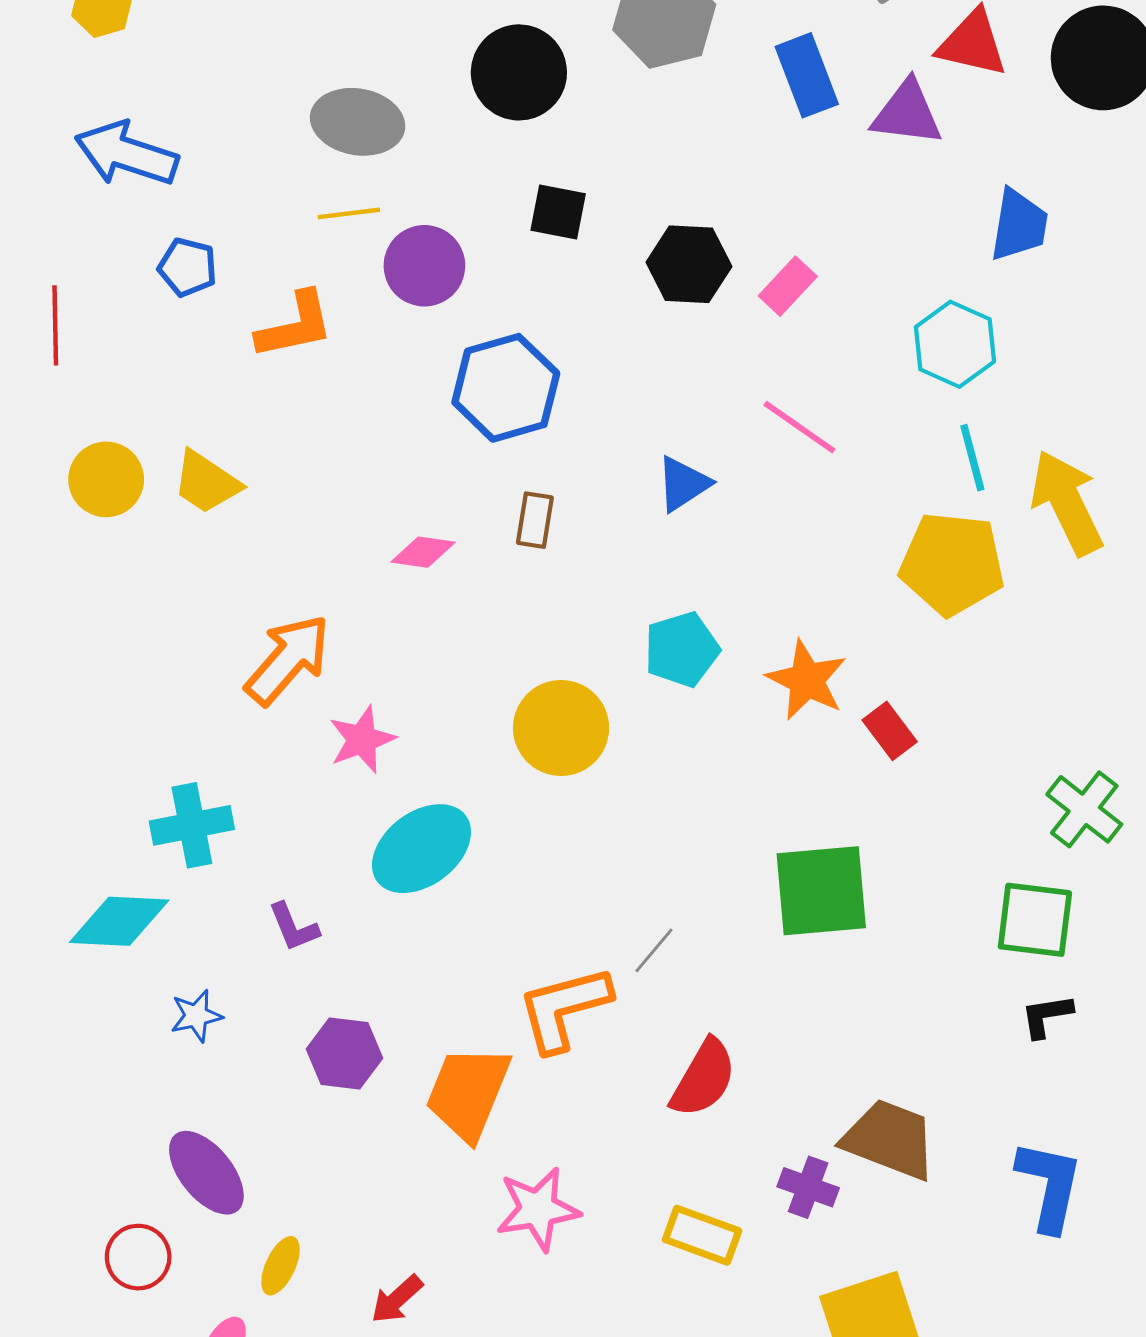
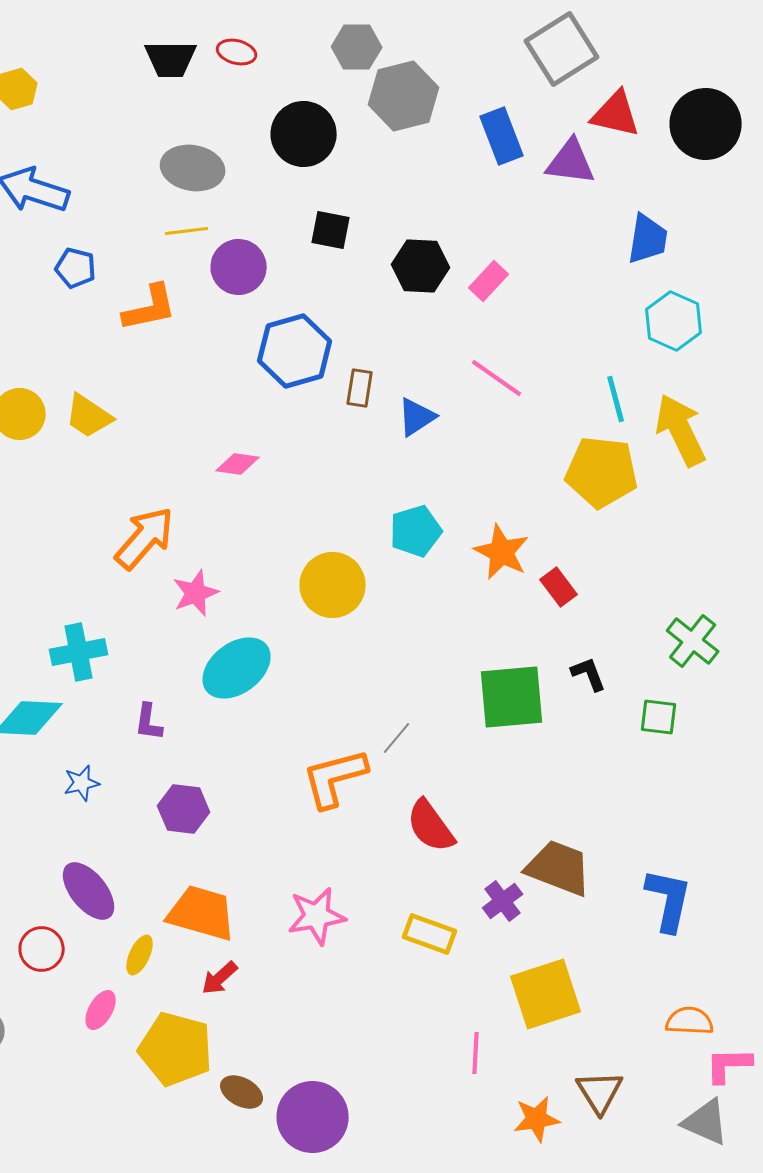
cyan hexagon: (955, 344) -> (674, 321), moved
brown rectangle: (535, 520) -> (360, 388), moved
green square: (1035, 920) -> (659, 717), size x0.7
purple L-shape: (294, 927) -> (149, 722), turned 30
black L-shape: (1047, 1016) -> (589, 674), moved, turned 78
red semicircle: (703, 1078) -> (431, 826), turned 114
orange trapezoid: (468, 1093) -> (202, 913), moved, turned 84
purple cross: (808, 1187) -> (503, 901), turned 33

